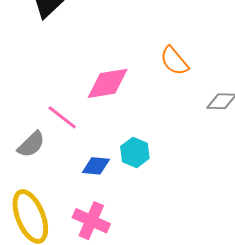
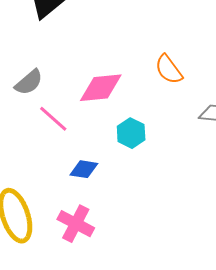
gray semicircle: (31, 144) -> (29, 82), moved
cyan hexagon: (135, 152) -> (131, 133), moved

